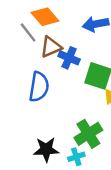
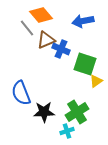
blue semicircle: (39, 87) -> (21, 93), moved, turned 150
black star: (46, 150) -> (44, 112), moved

